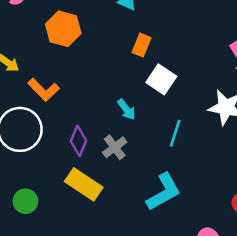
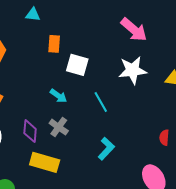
cyan line: (175, 133) -> (101, 102), turned -30
cyan L-shape: (164, 192) -> (106, 149), size x0.7

